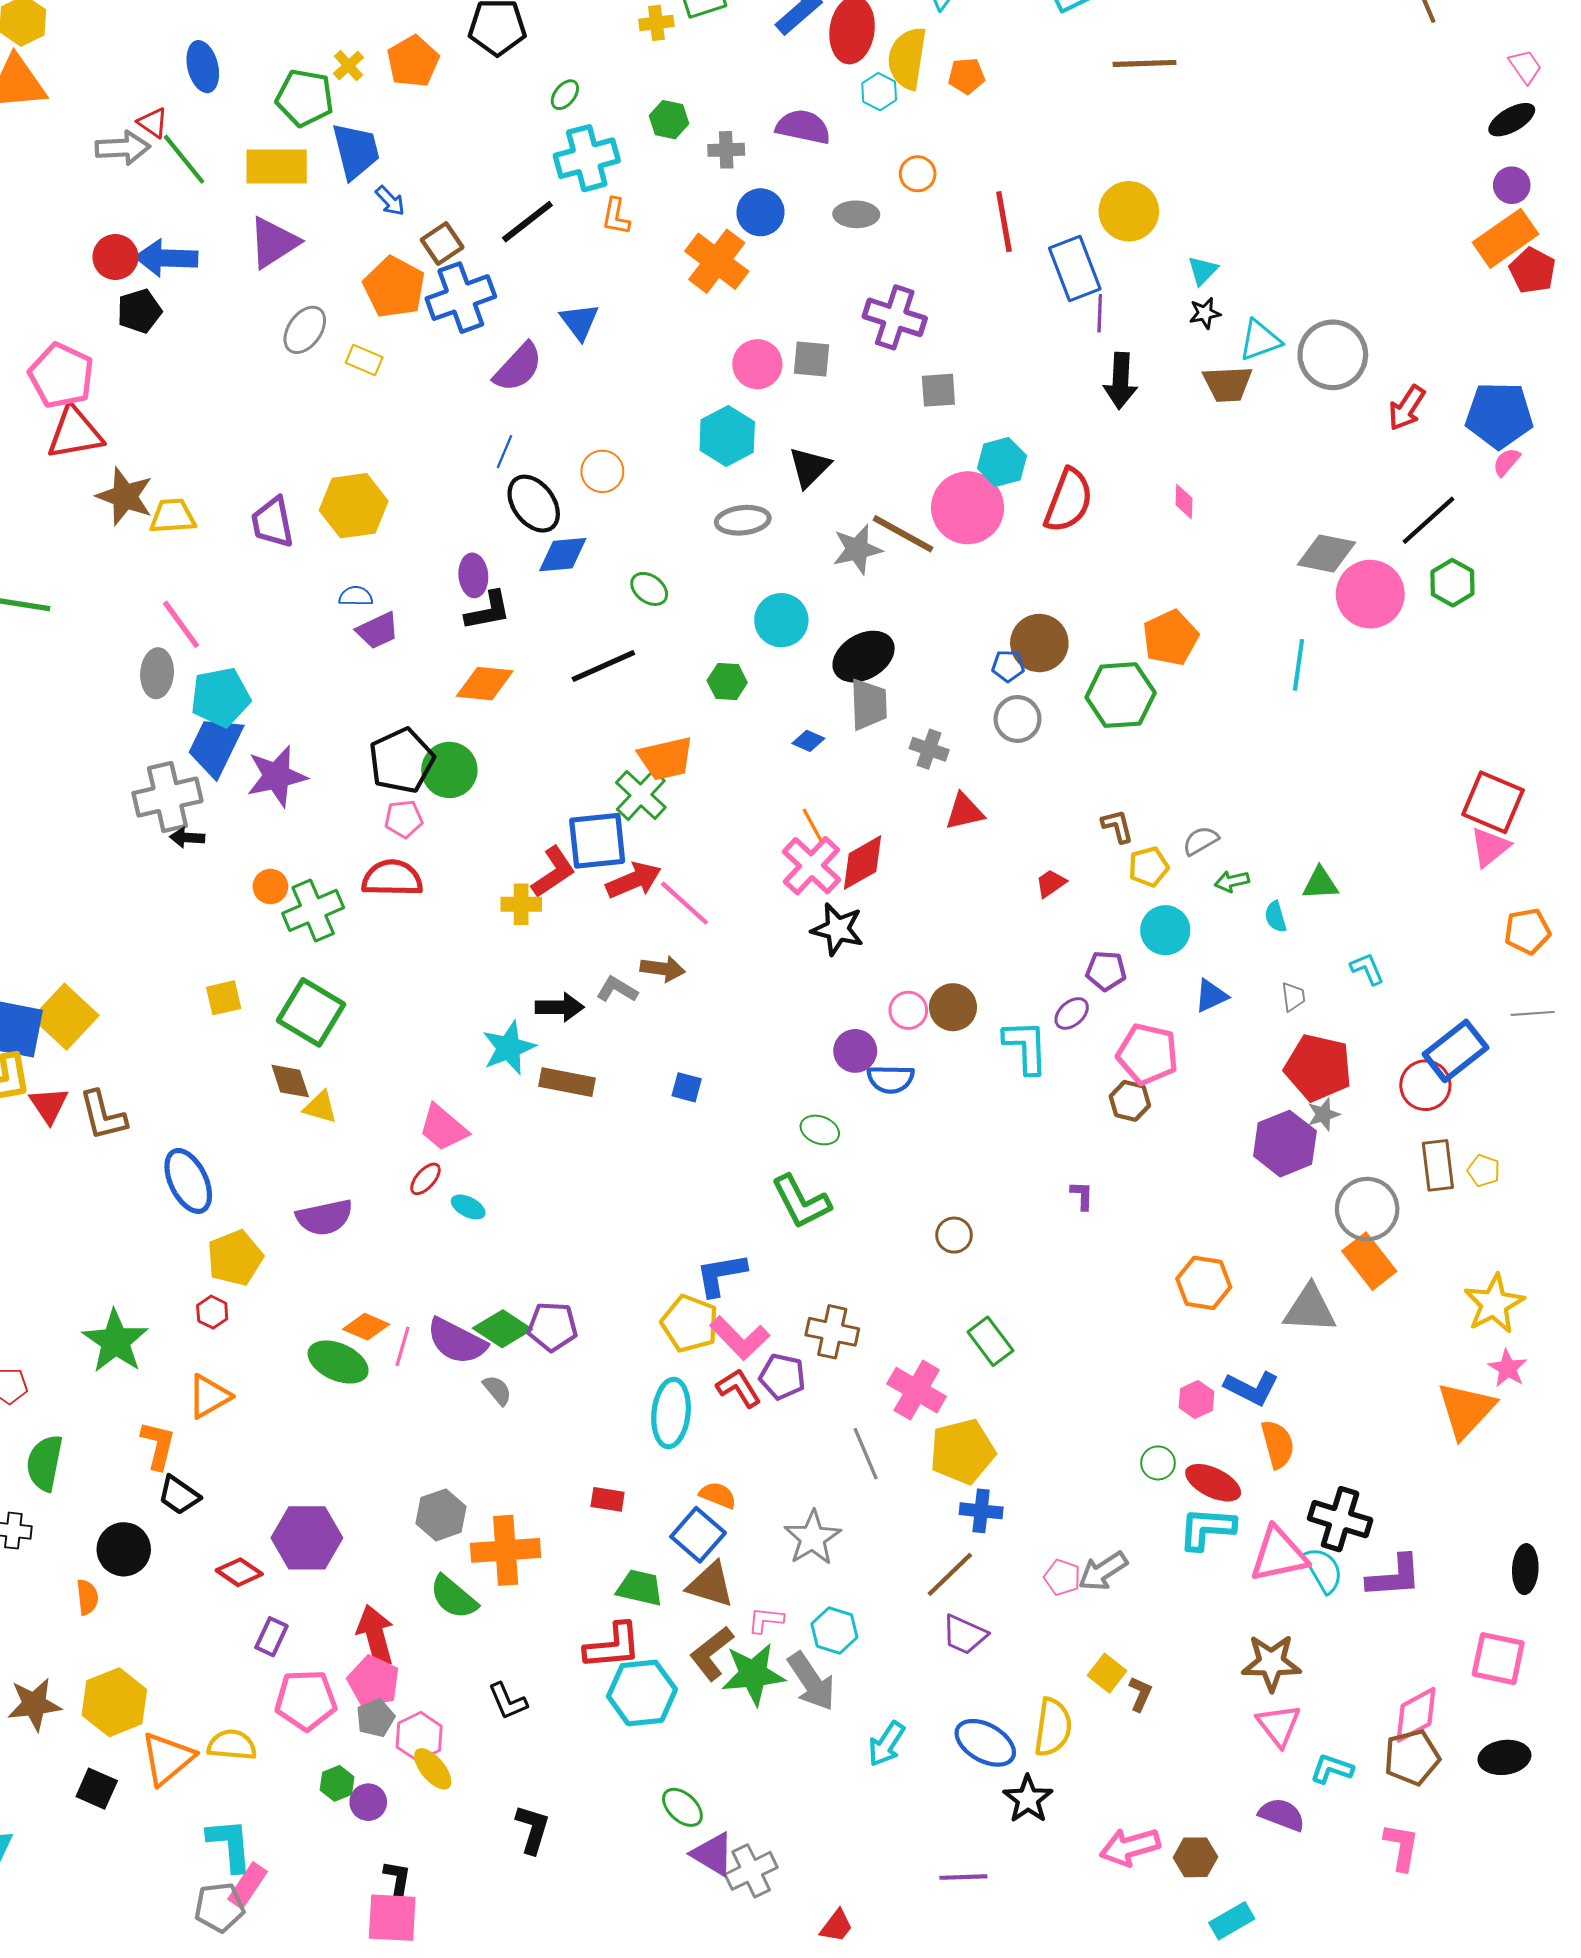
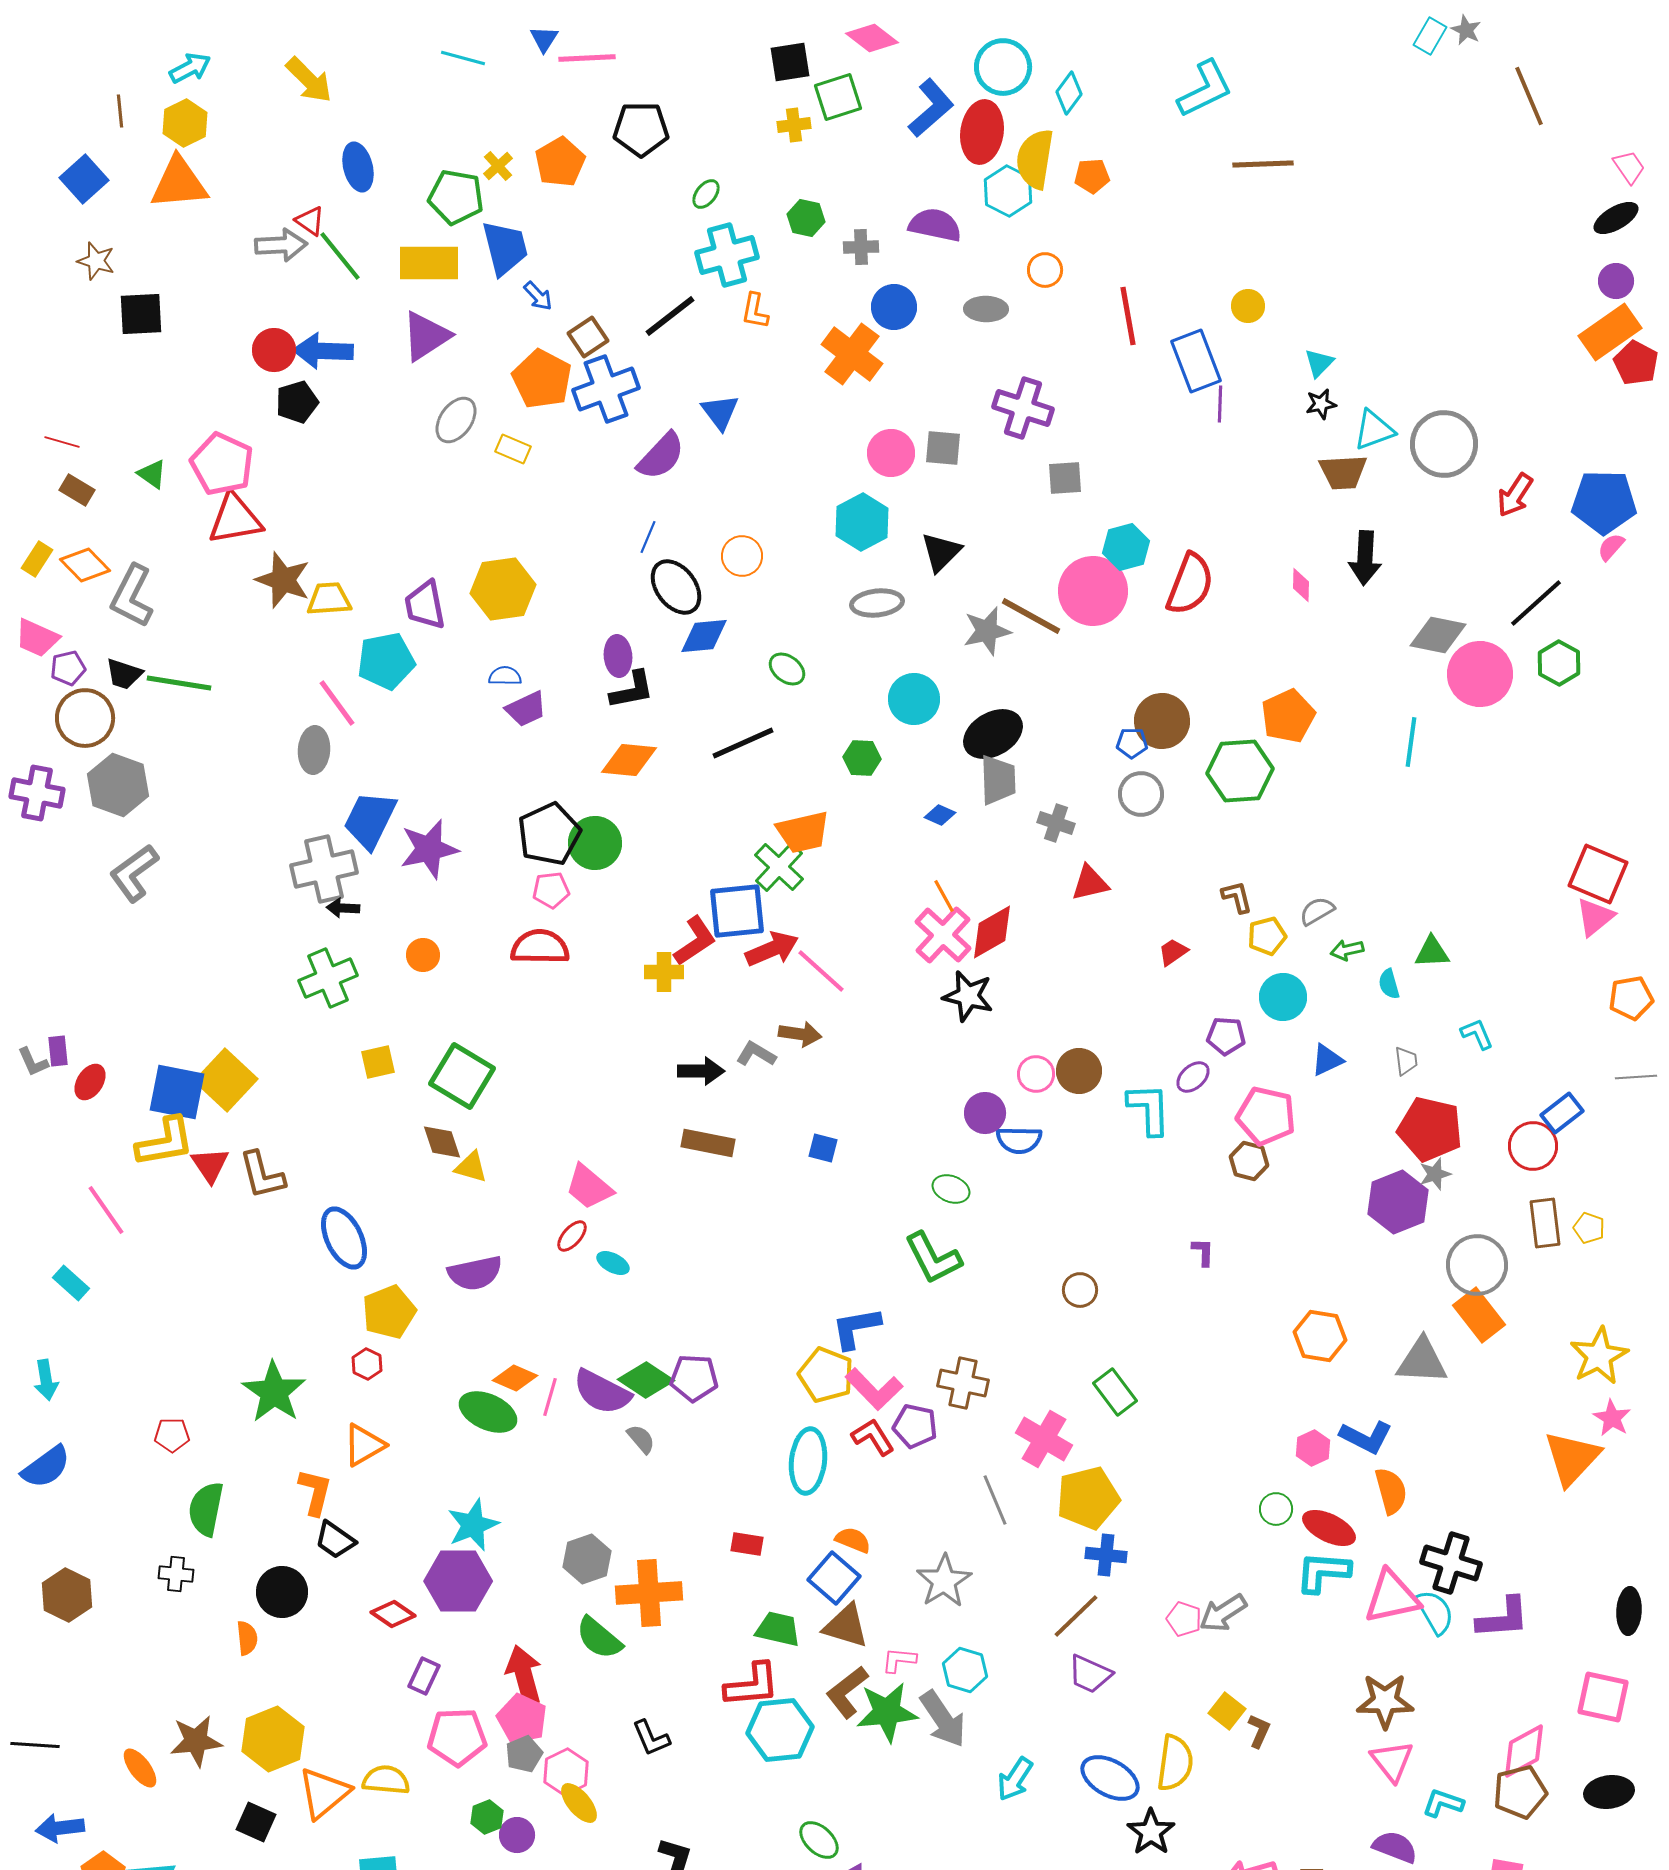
cyan hexagon: (879, 92) -> (1008, 191), size x1.4
yellow circle: (1129, 211) -> (1248, 306), size x0.6
black arrow: (1121, 381) -> (1365, 558), moved
cyan pentagon: (220, 697) -> (386, 661), moved
green cross: (313, 910) -> (328, 978), moved
cyan star: (509, 1048) -> (473, 1525), moved
blue rectangle: (1456, 1051) -> (1562, 1113), size x0.7

